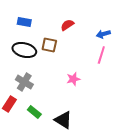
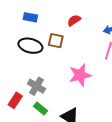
pink star: (73, 79) -> (80, 75), size x1.6
gray cross: (24, 82) -> (36, 86), moved

